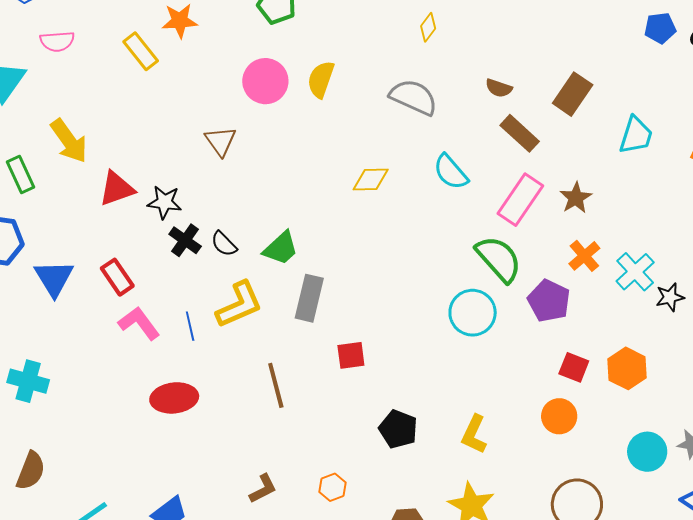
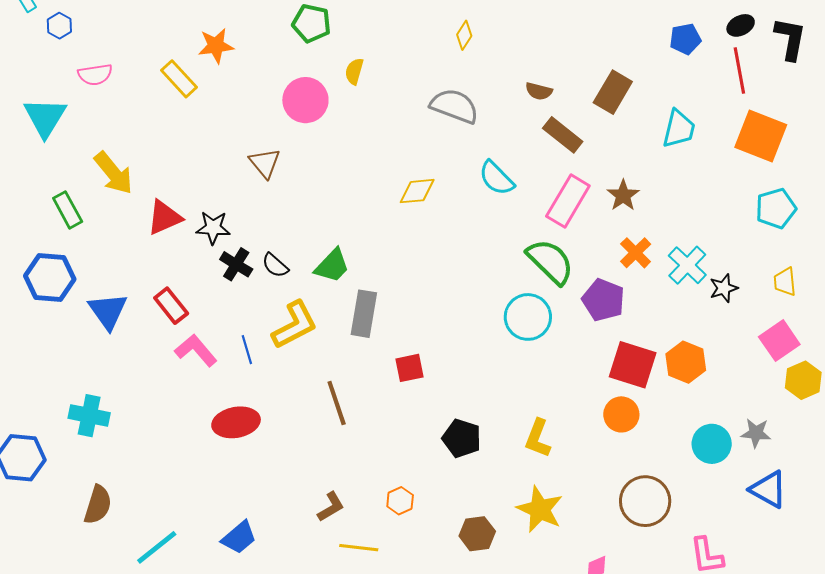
blue pentagon: (660, 28) -> (685, 39), moved
yellow semicircle: (321, 79) -> (354, 71), moved, size x0.7
red square: (574, 367) -> (633, 365), size x1.6

